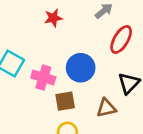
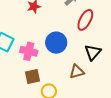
brown square: (65, 101) -> (33, 76), moved

